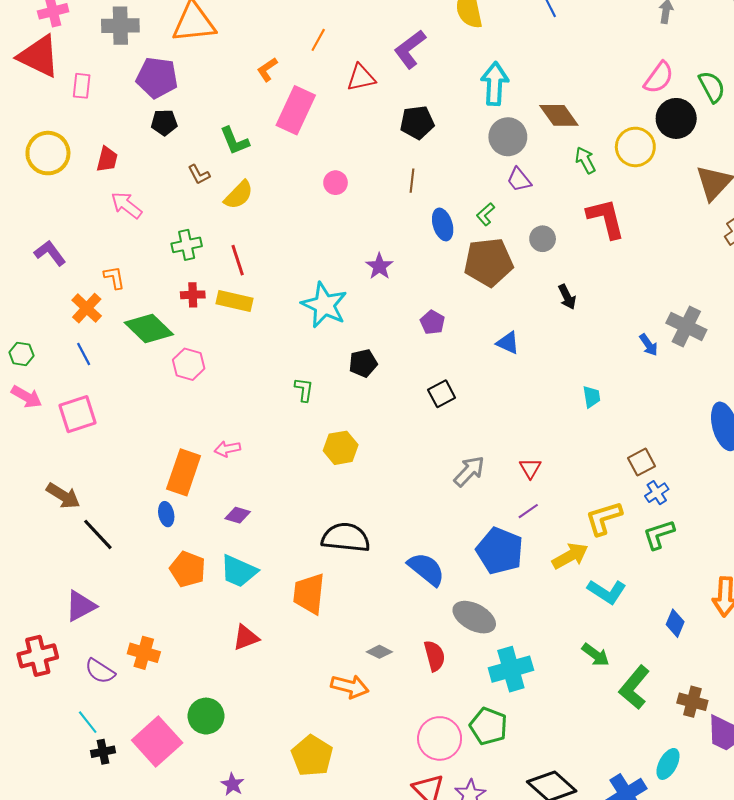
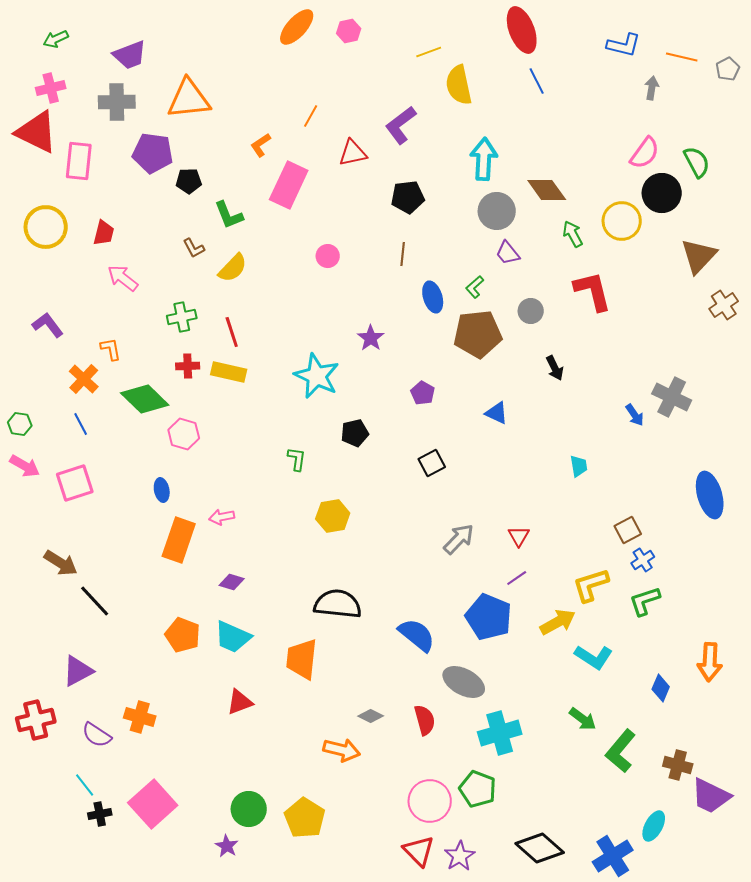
pink rectangle: (82, 86) -> (79, 161), size x1.5
black pentagon: (164, 122) -> (189, 181), moved
blue ellipse: (166, 514) -> (162, 490), moved
green circle: (206, 716) -> (249, 809), moved

